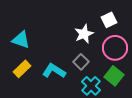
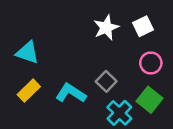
white star: (84, 34) -> (106, 28), moved
pink circle: (115, 48) -> (151, 63), size x0.7

